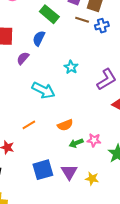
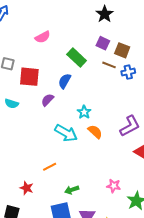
cyan star: (71, 67) -> (84, 112), moved
orange semicircle: (65, 125) -> (95, 132), moved, turned -119
green arrow: (76, 143) -> (72, 190), moved

